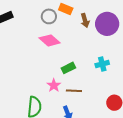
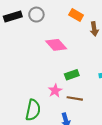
gray circle: (49, 16) -> (36, 15), moved

